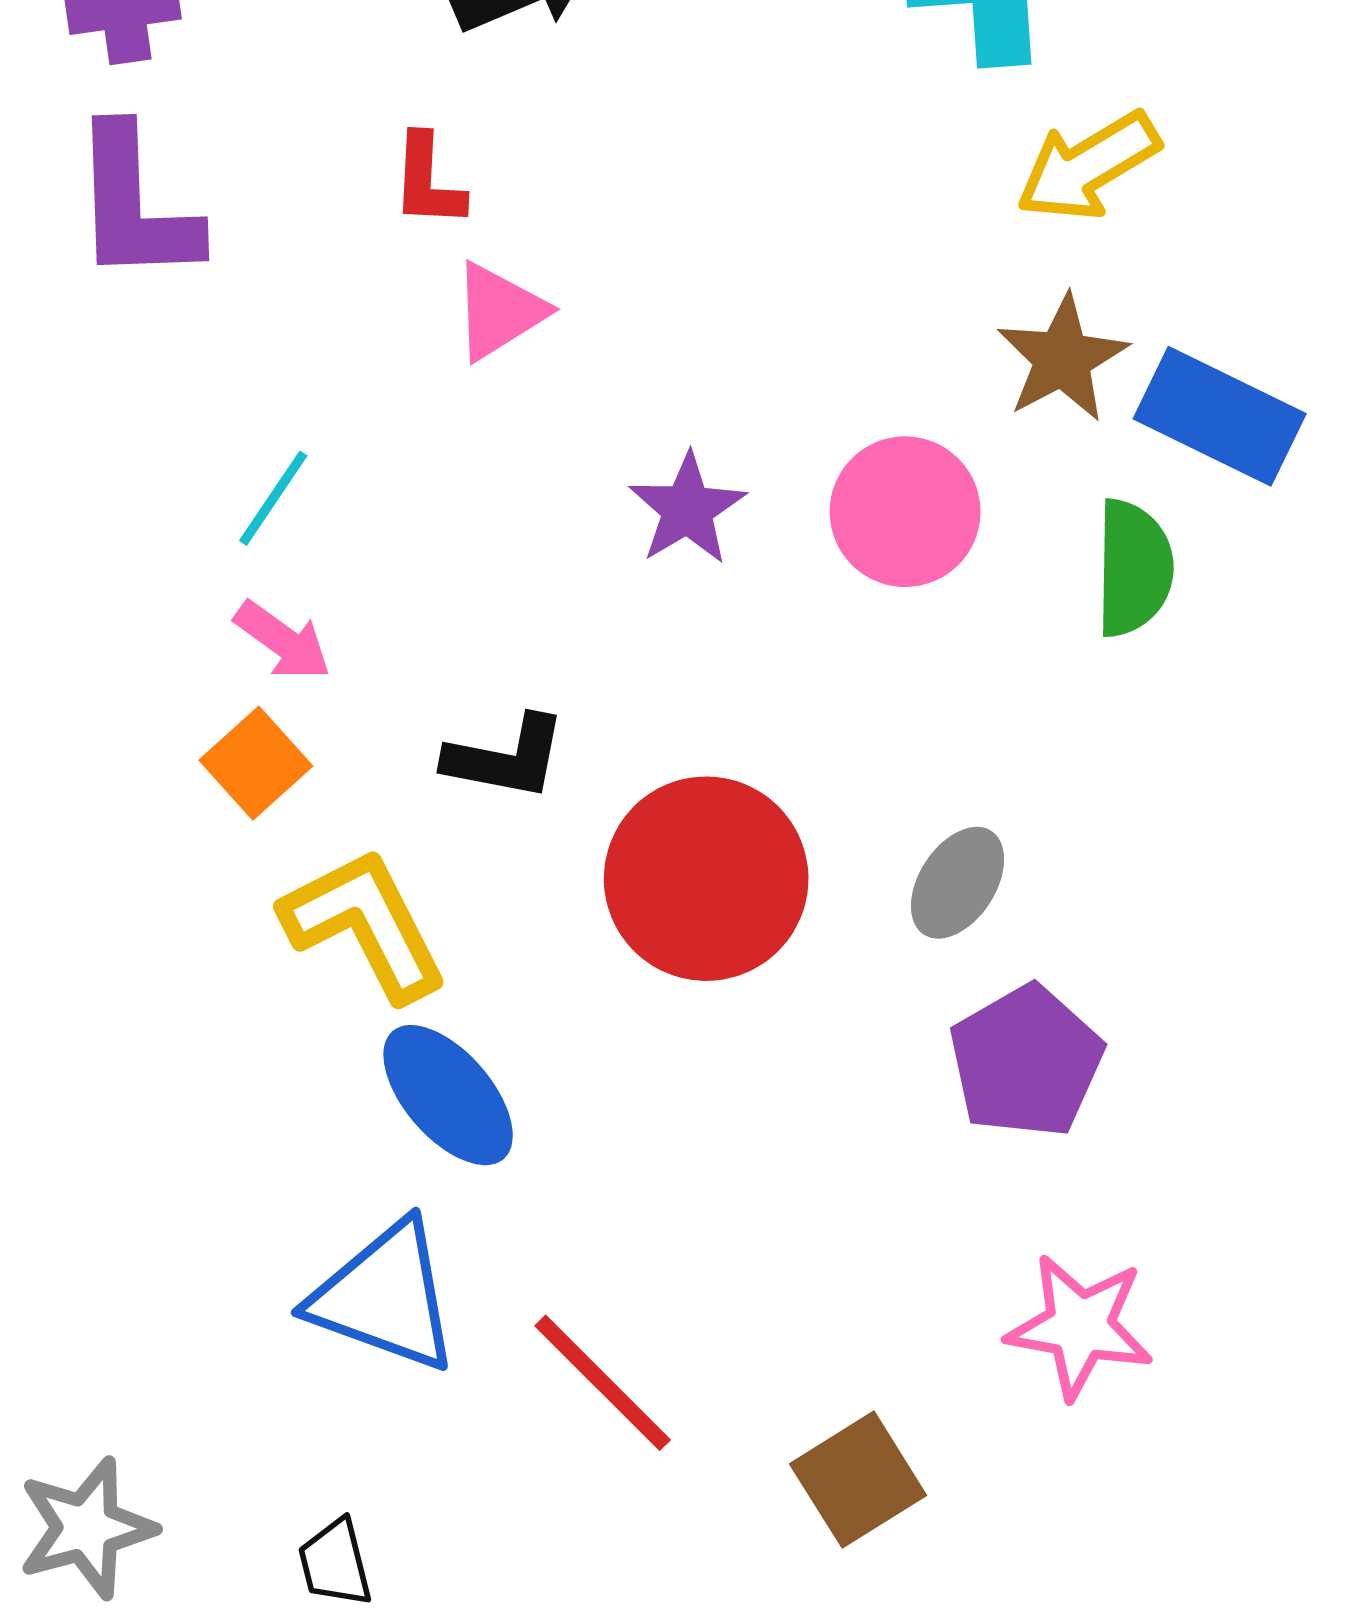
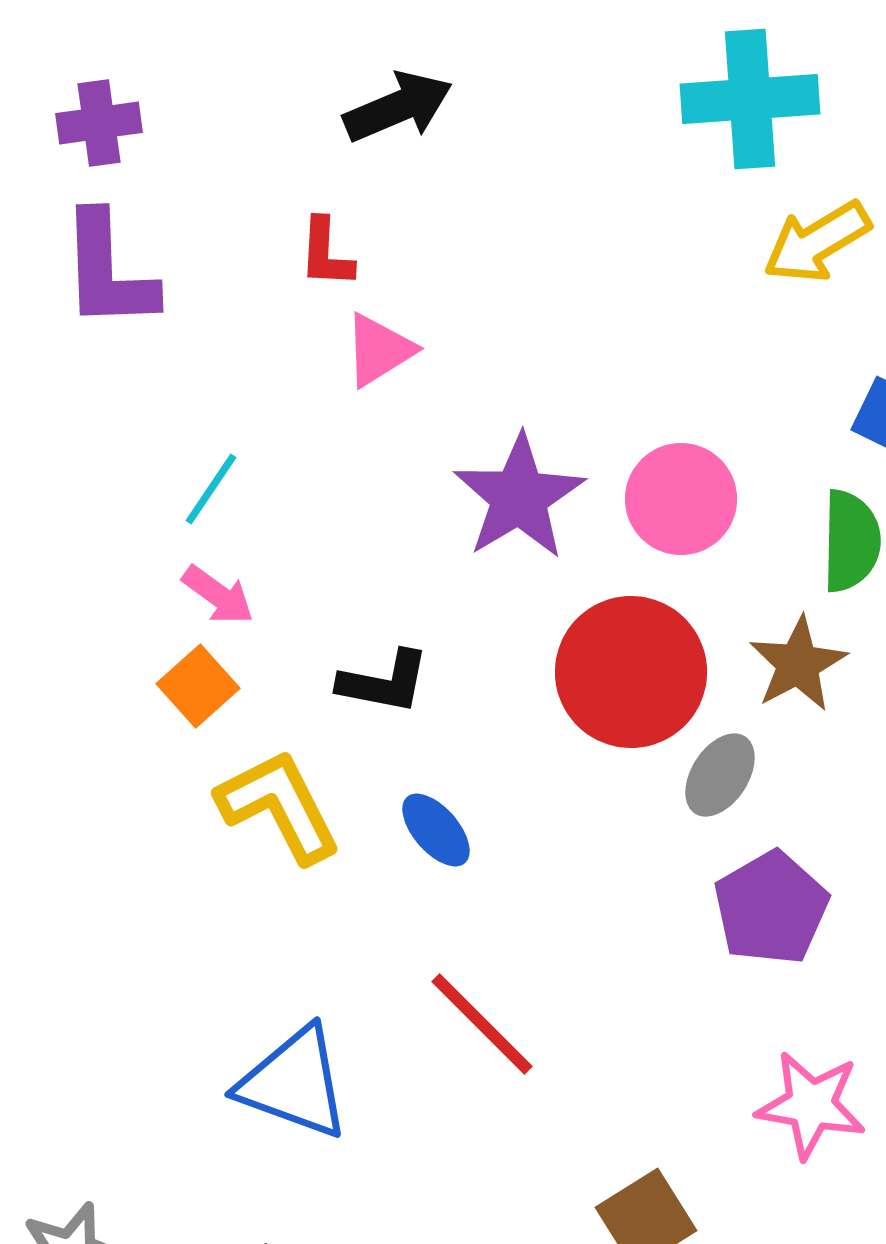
brown star: (1062, 358) -> (798, 664), moved
purple star: (687, 509) -> (519, 497), size x1.5
red circle: (706, 879) -> (631, 672), moved
blue ellipse: (448, 1095) -> (436, 830), moved, size x0.7
red line: (603, 1383) -> (482, 1024), moved

